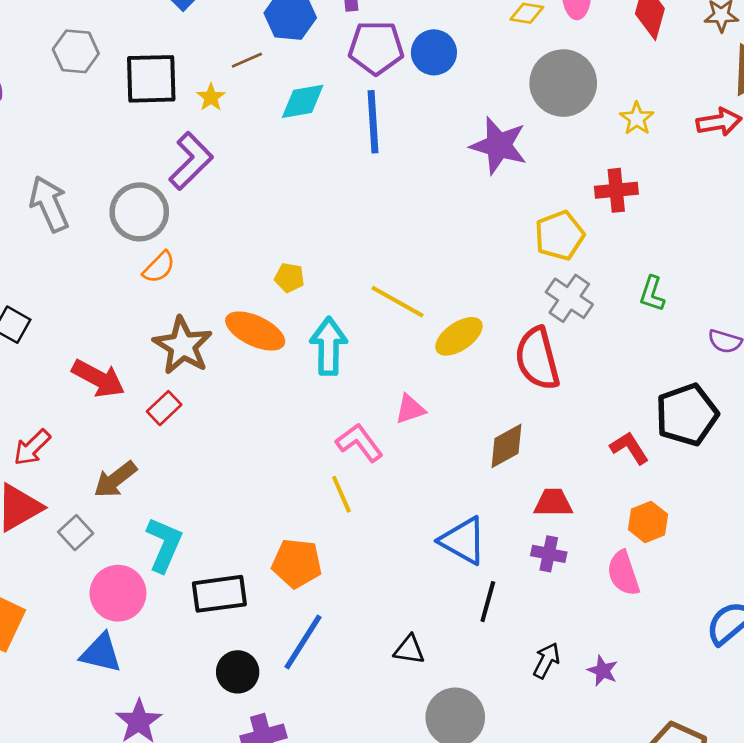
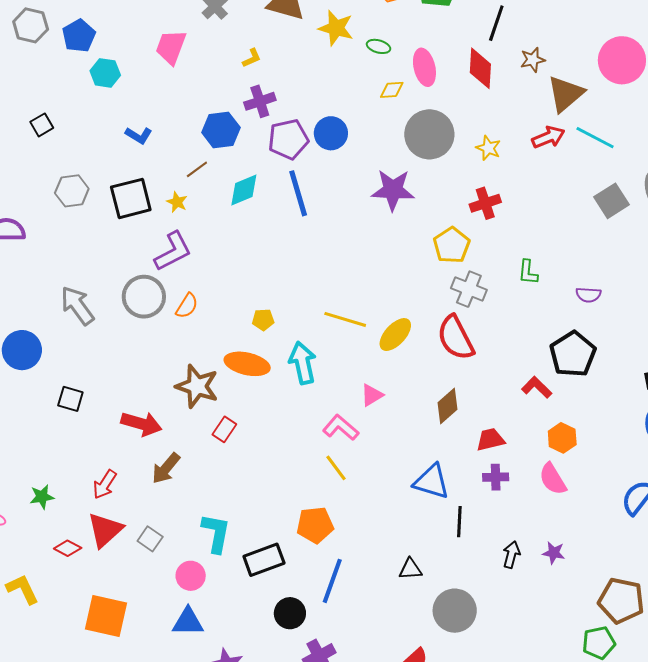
purple L-shape: (191, 161) -> (173, 251), turned 30
orange semicircle: (159, 267) -> (187, 306), moved
red rectangle: (164, 408) -> (224, 429), moved
brown arrow: (115, 479) -> (166, 468), moved
pink circle: (118, 593) -> (191, 576), size x0.7

